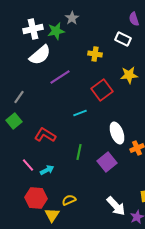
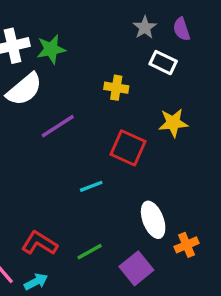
gray star: (72, 18) -> (145, 27), moved
red square: (102, 90) -> (128, 148), turned -30
red L-shape: (45, 135) -> (39, 243), moved
green line: (79, 152) -> (90, 252), turned 49

